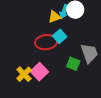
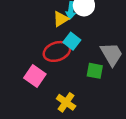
pink square: (39, 72) -> (35, 76), moved
yellow cross: (24, 74) -> (66, 102), moved

